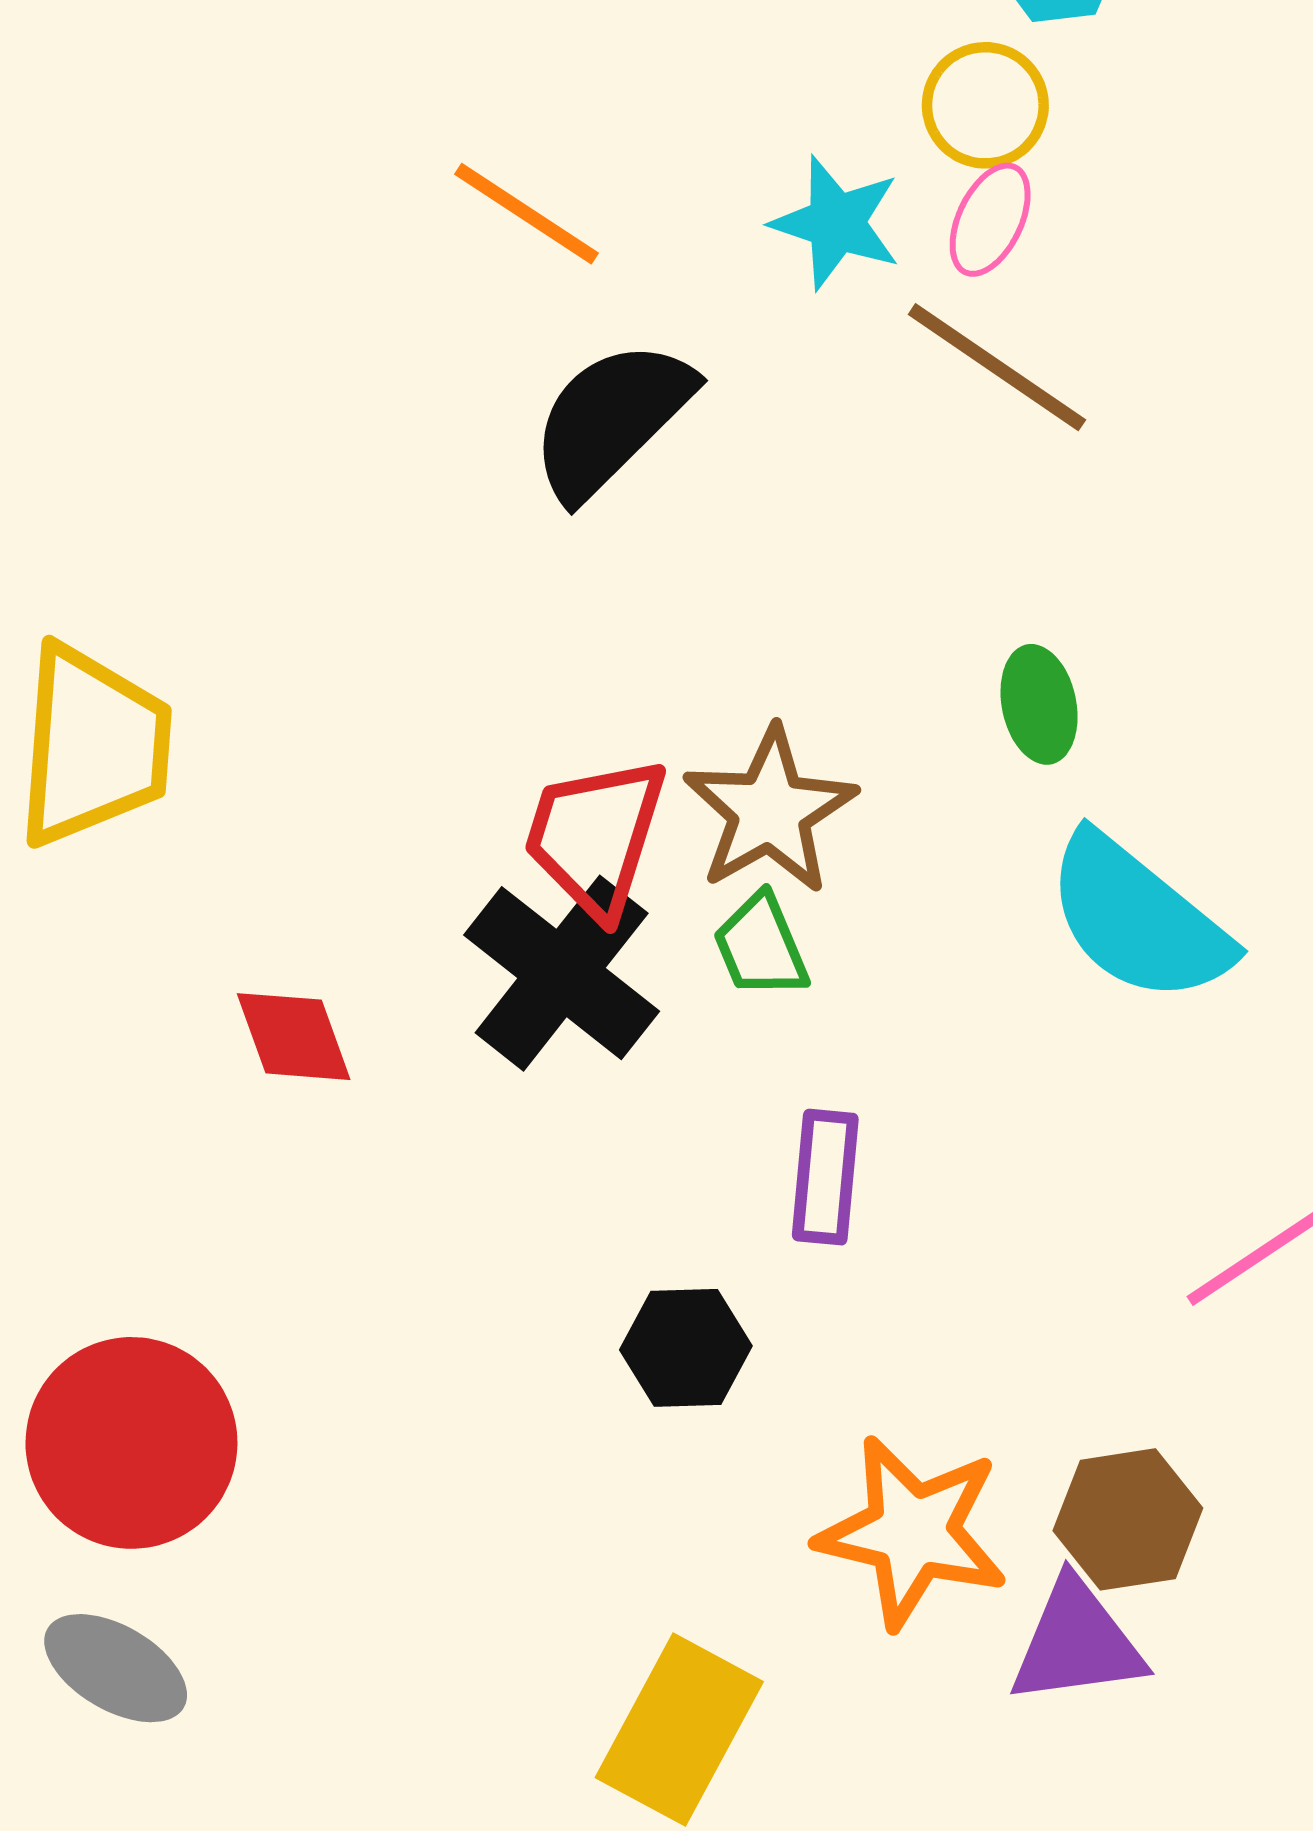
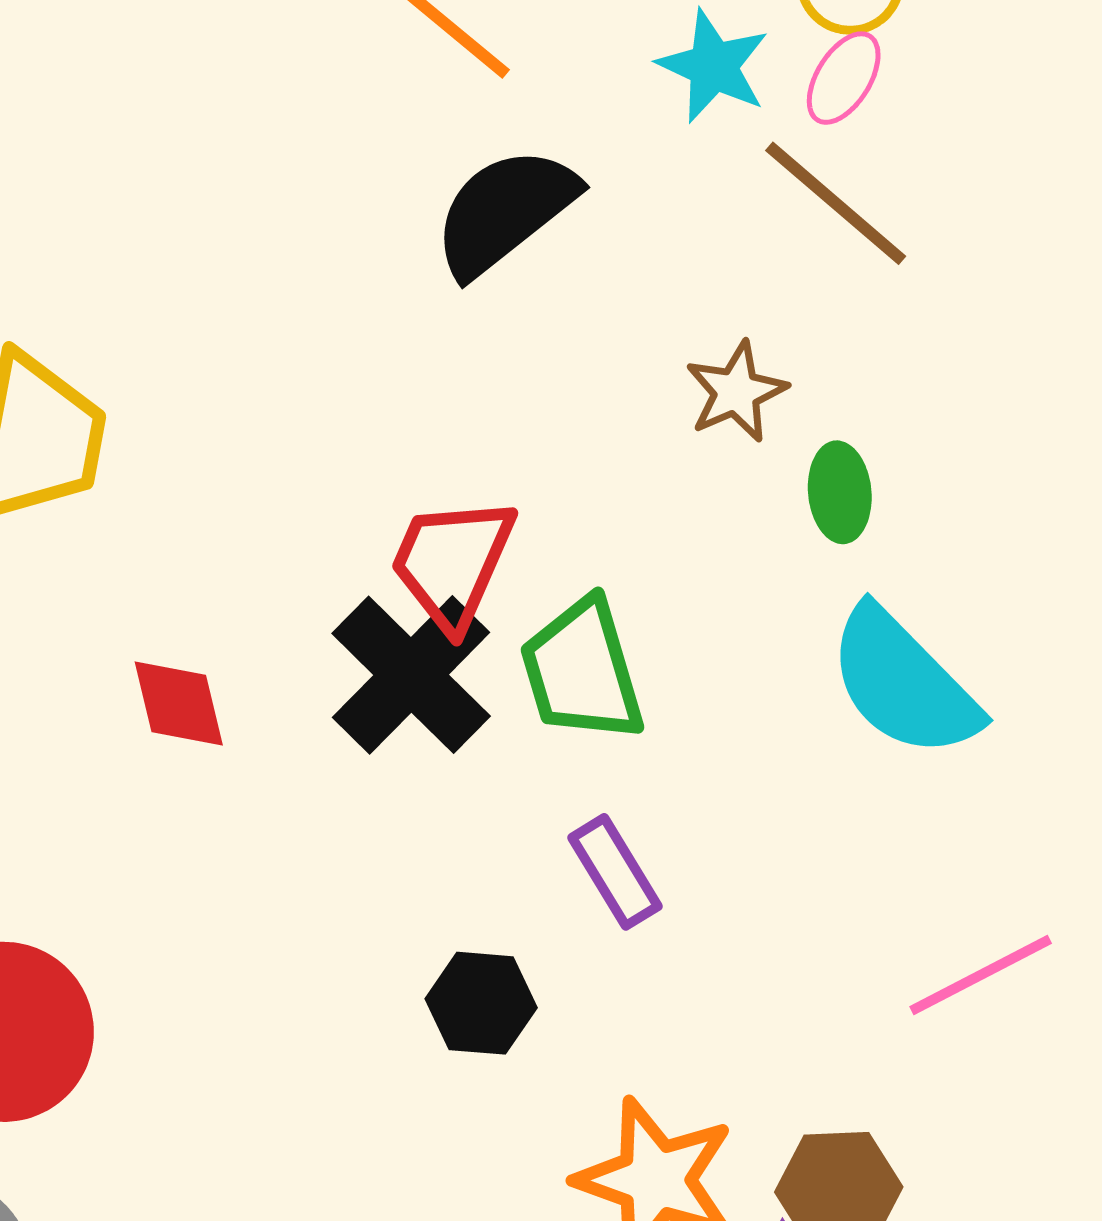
brown star: (770, 811) -> (736, 392), moved, size x0.7
green trapezoid: (761, 946) -> (582, 671), size x1.6
purple rectangle: (825, 1177) -> (615, 872), turned -43

